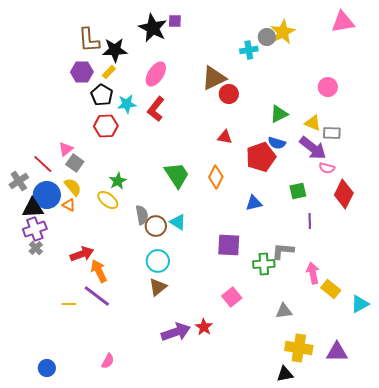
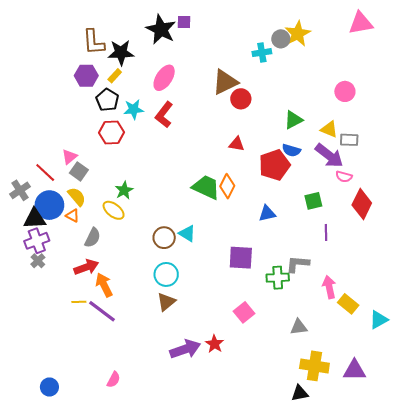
green trapezoid: (177, 175) -> (206, 187), moved, turned -32
gray semicircle: (142, 215) -> (93, 238), moved, turned 36
yellow line: (69, 304) -> (79, 302), moved

